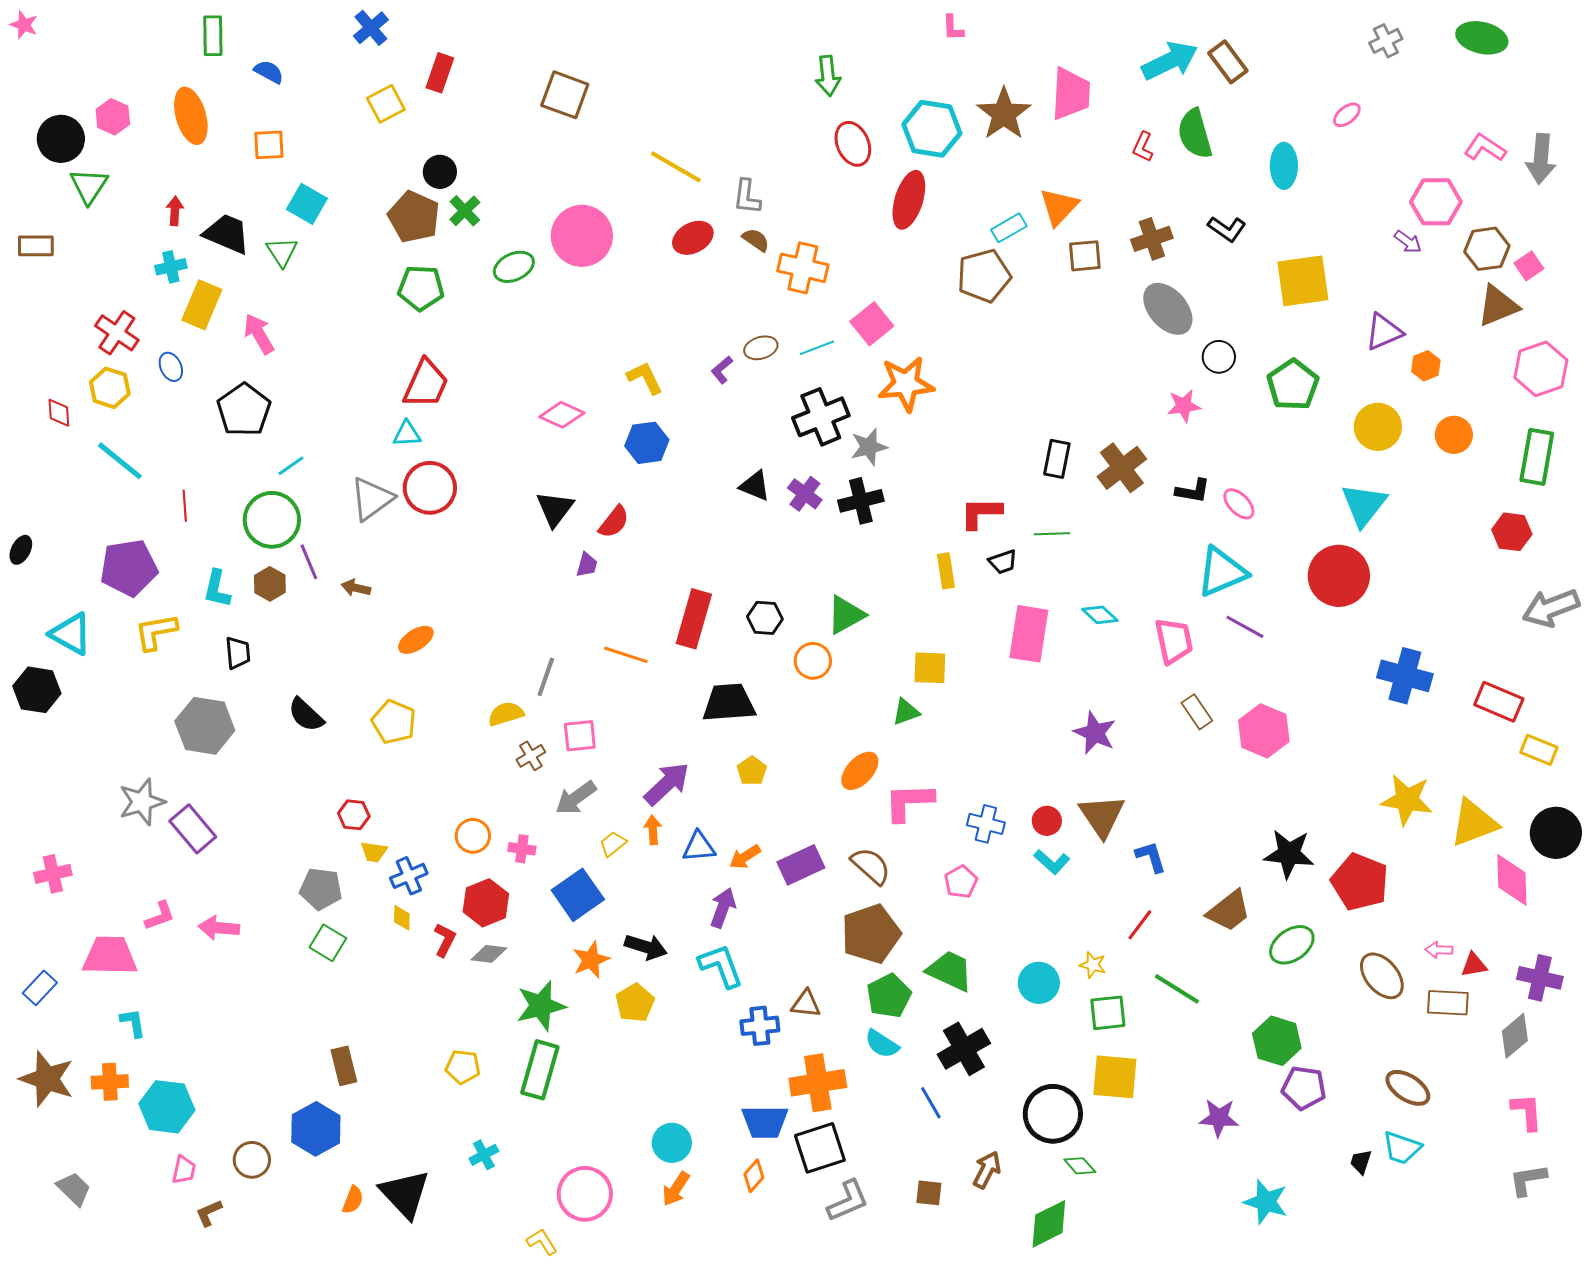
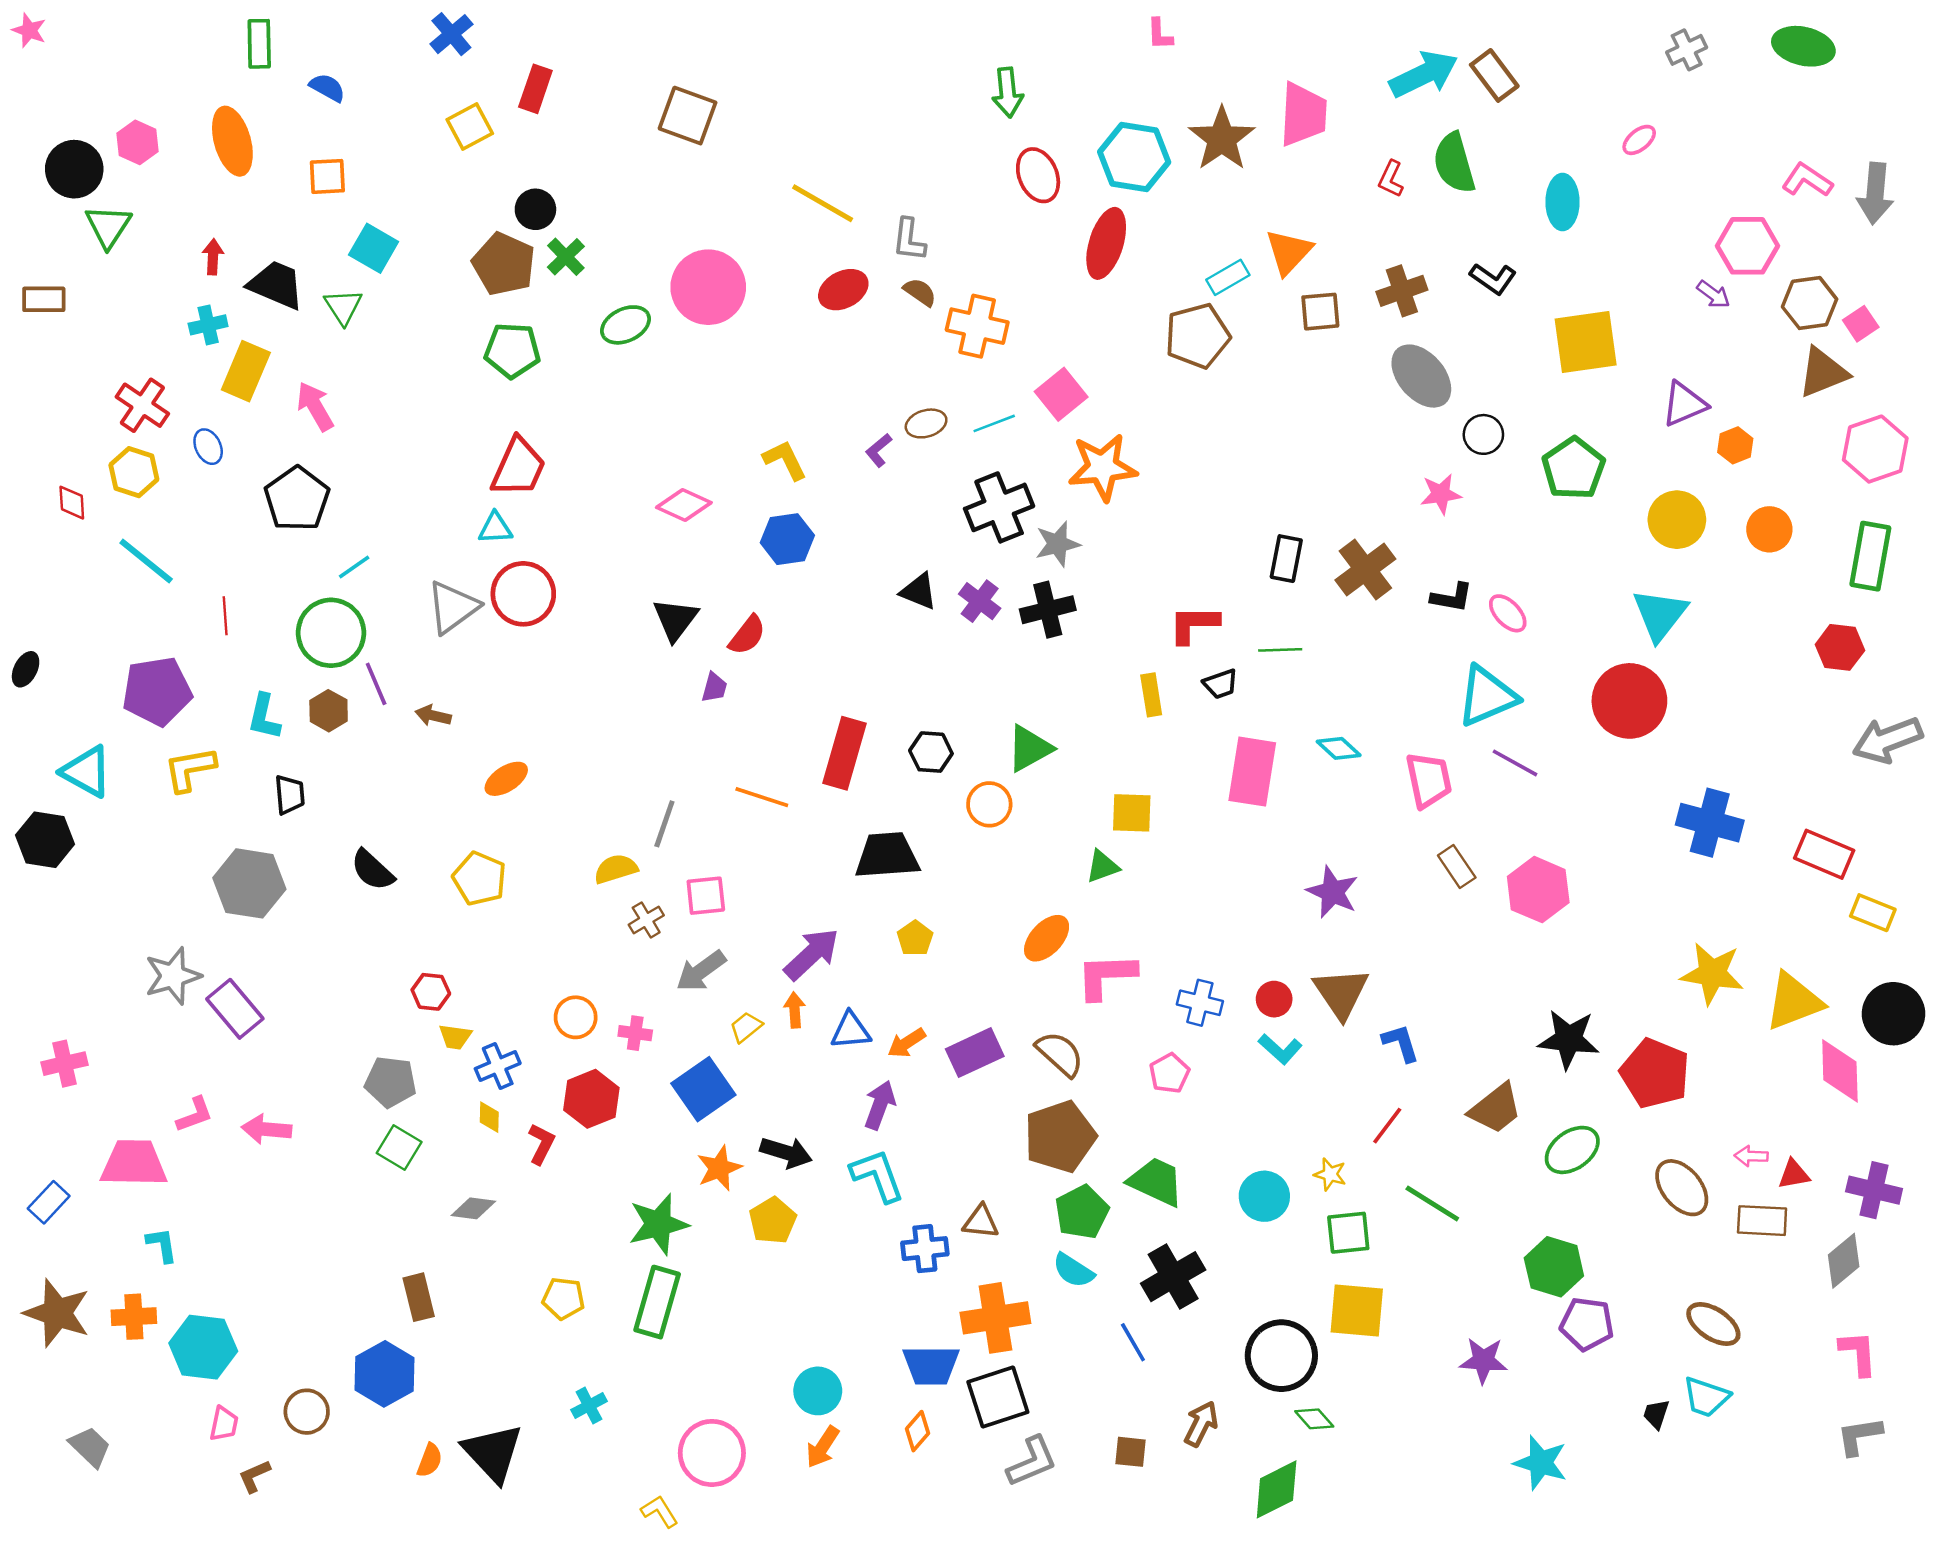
gray diamond: (489, 954) -> (473, 1208), moved

